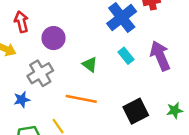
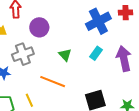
cyan rectangle: (126, 56) -> (96, 53), turned 64

